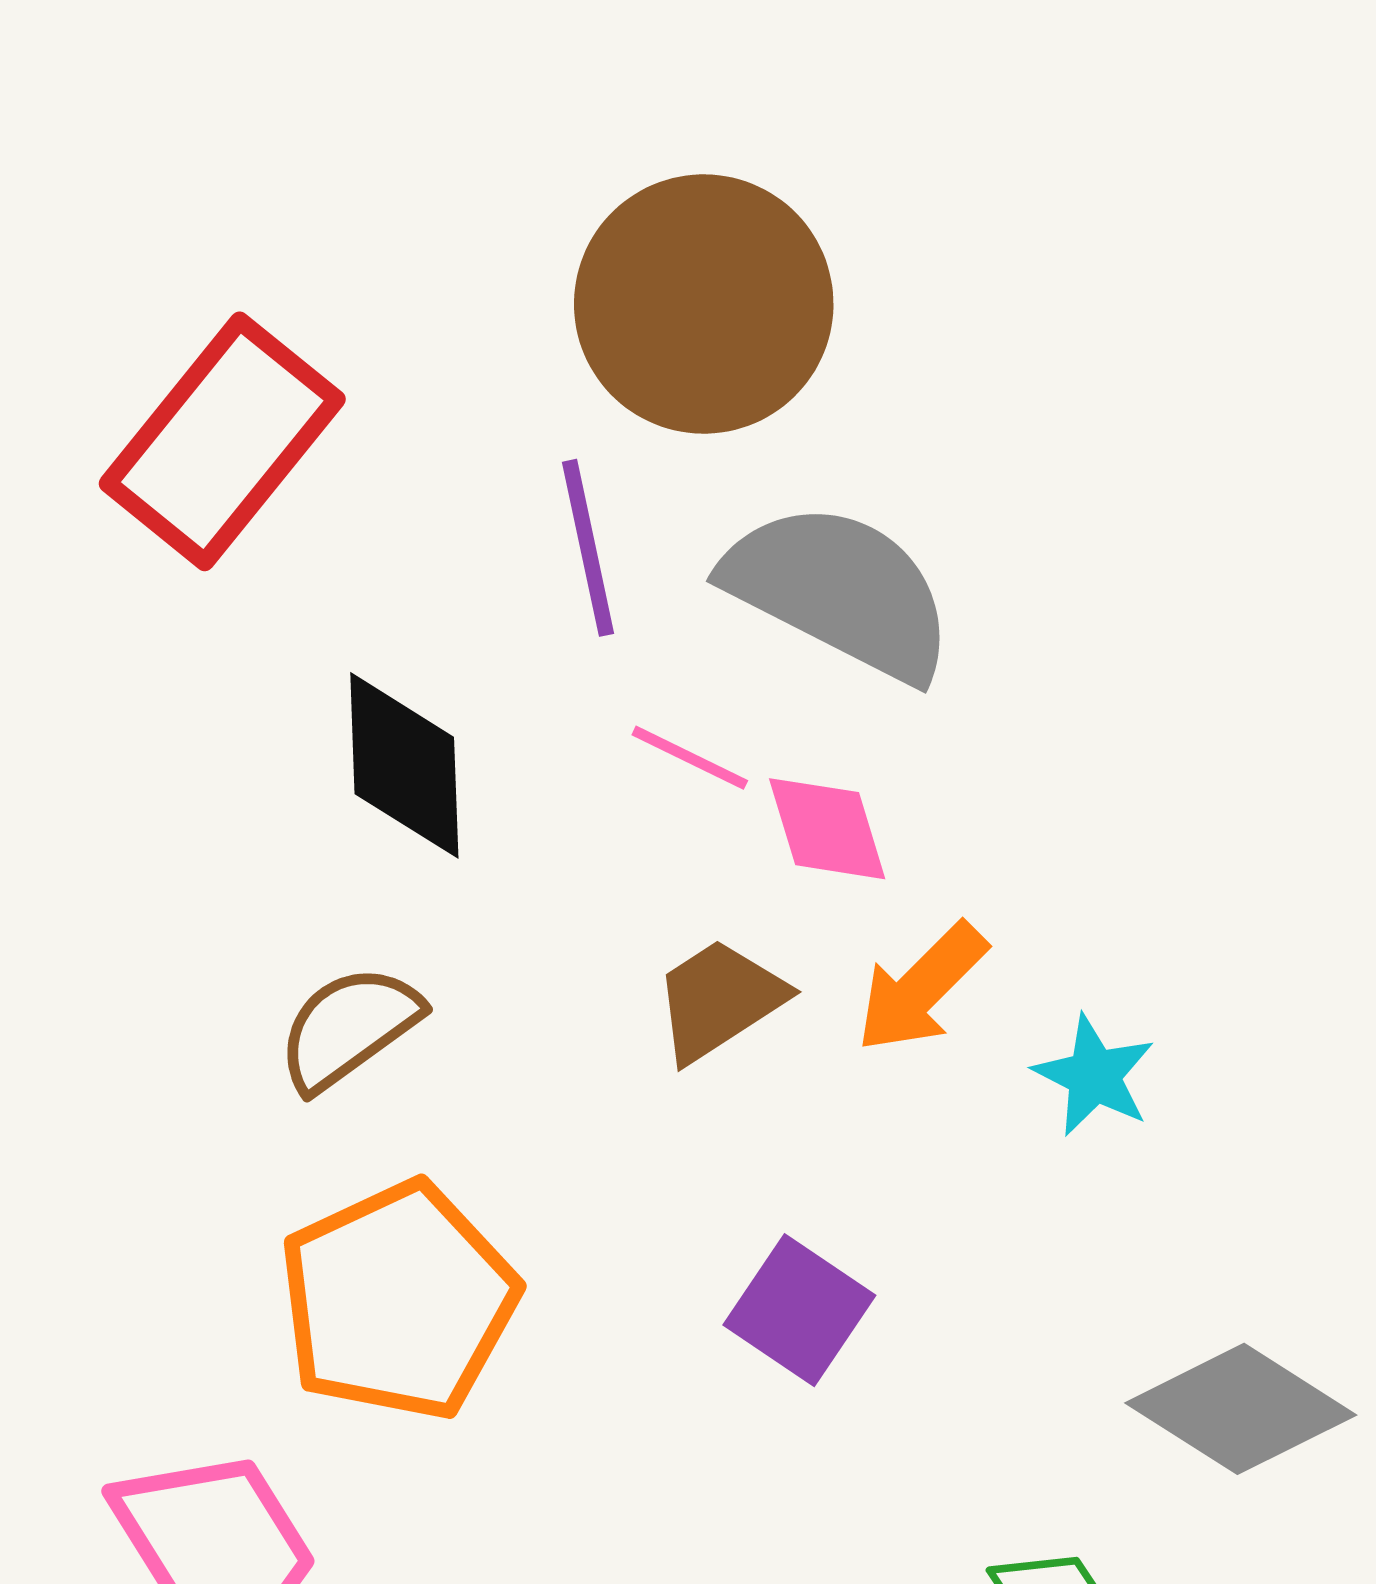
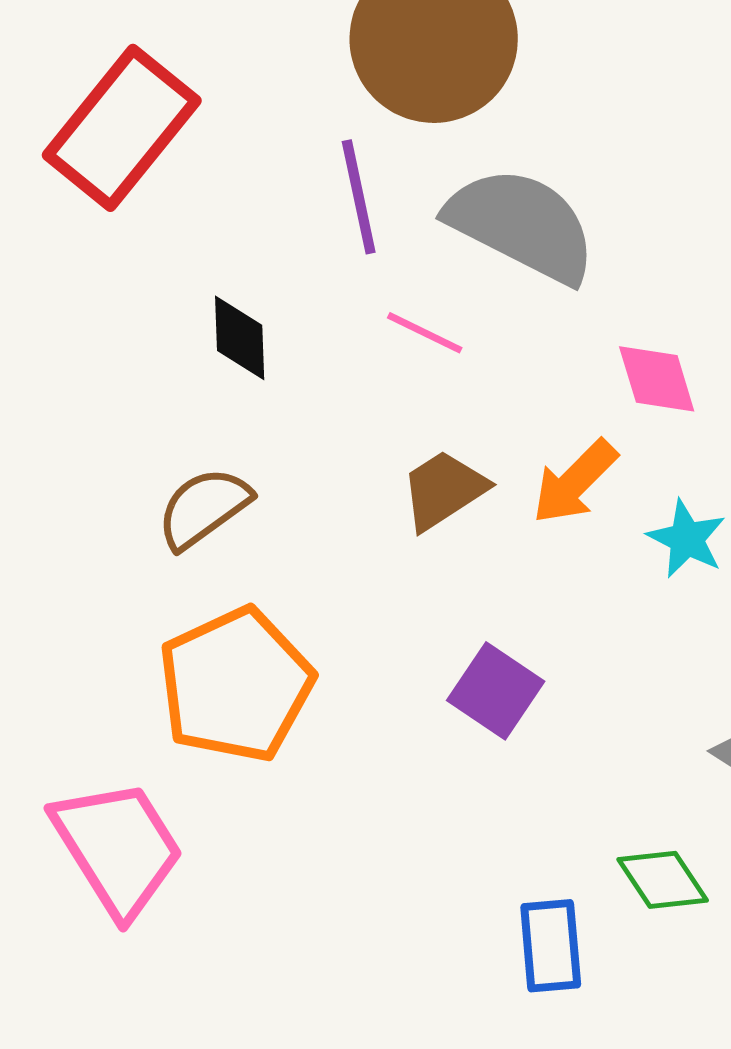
black diamond: (404, 765) -> (240, 338), size x0.7
pink diamond: (827, 829) -> (657, 379), moved

